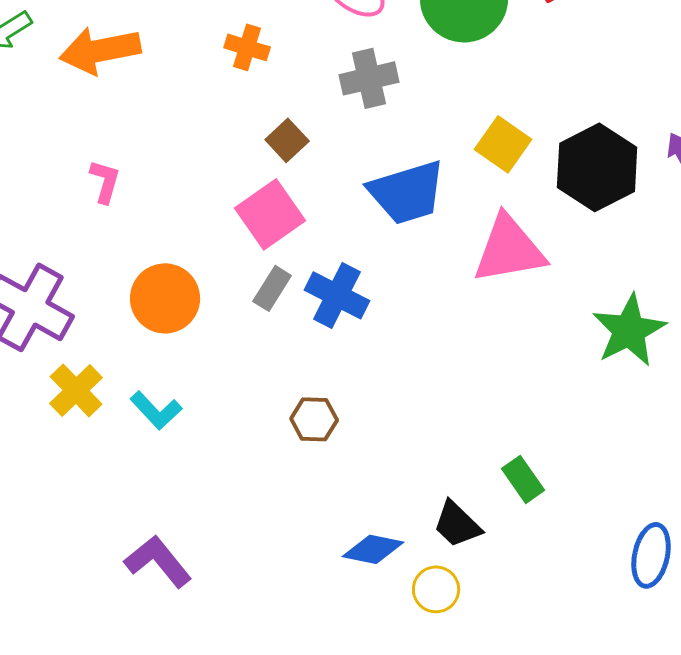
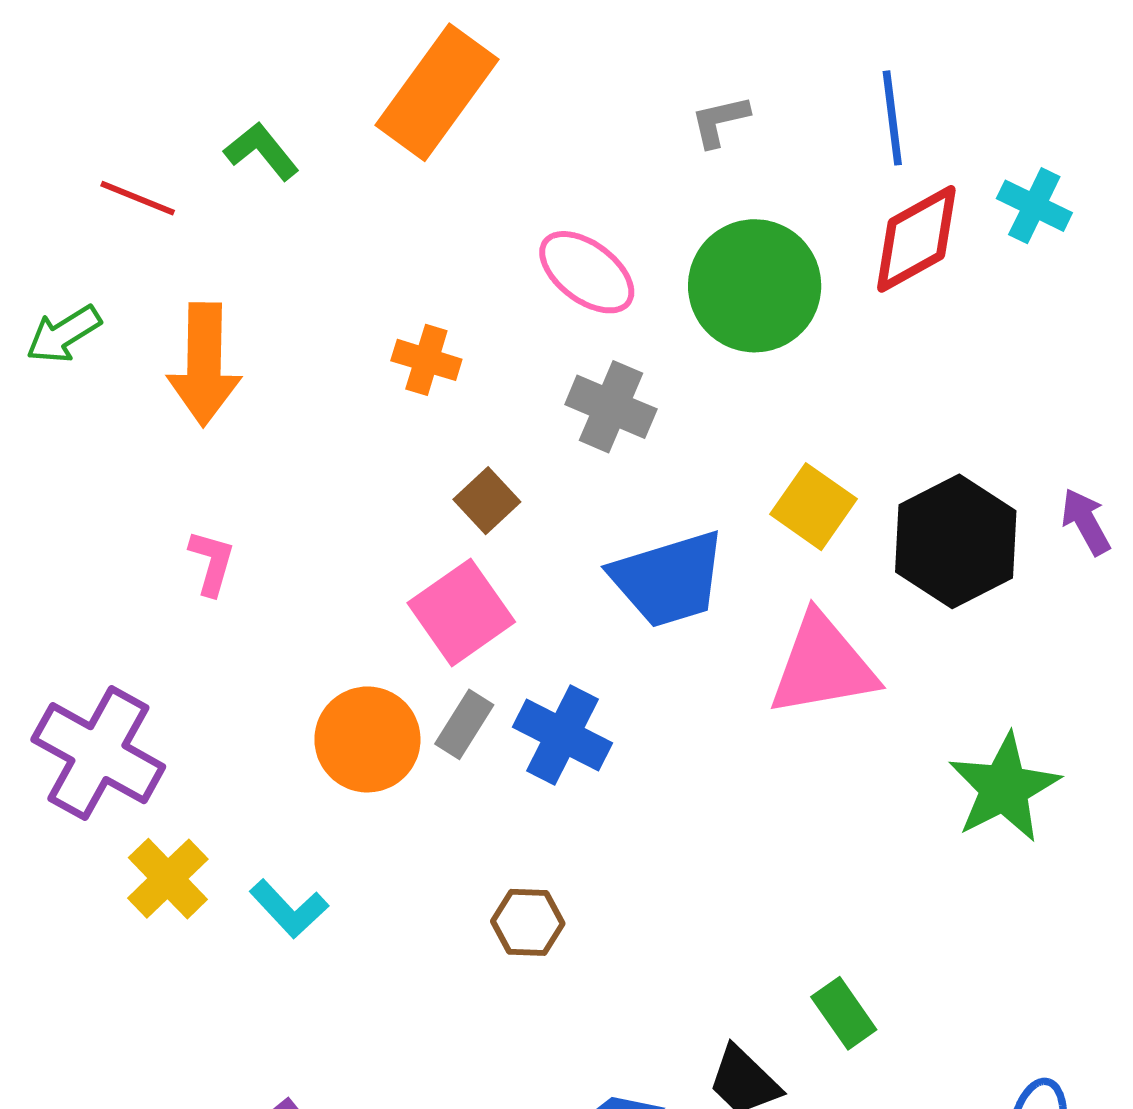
orange arrow: (100, 50) -> (204, 364), turned -78
gray cross: (369, 78) -> (611, 407), turned 36
orange circle: (165, 298) -> (367, 739), moved

